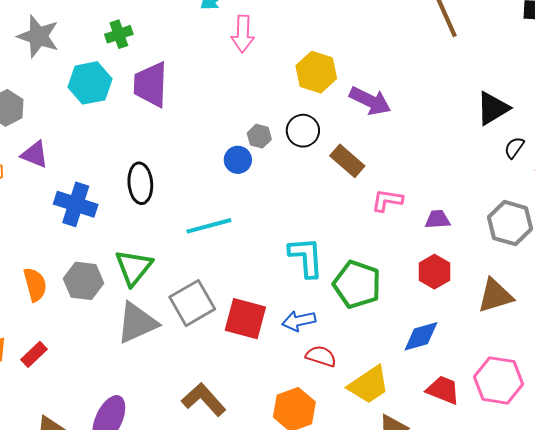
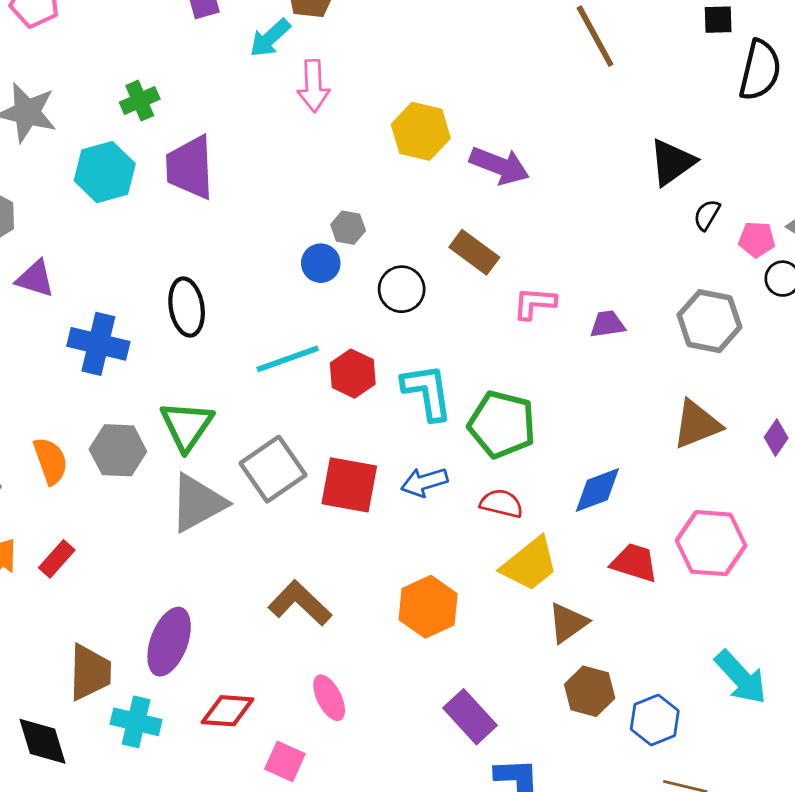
black circle: (303, 131) -> (402, 289), moved
red hexagon: (434, 272) -> (353, 374), moved
red semicircle: (321, 356) -> (501, 503), moved

